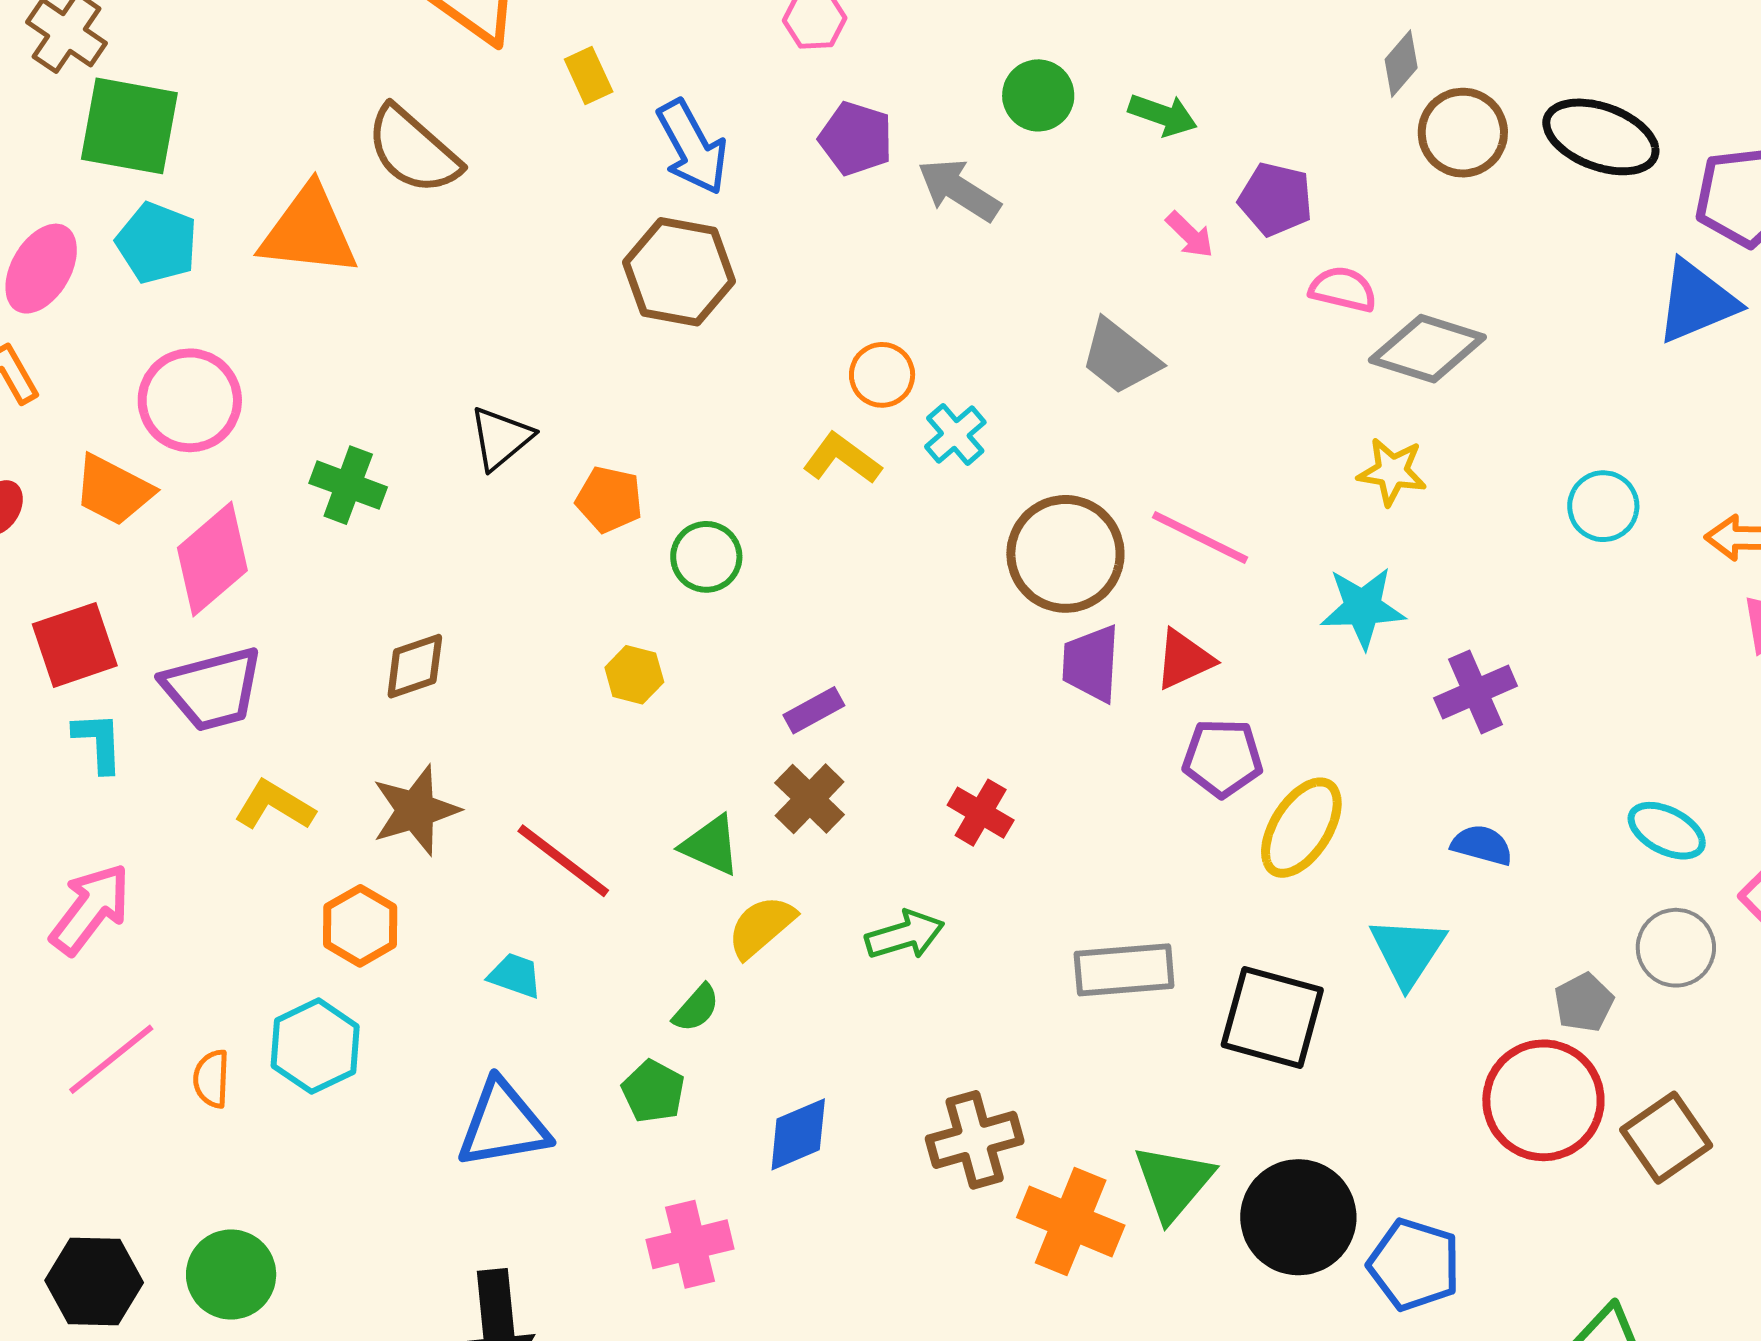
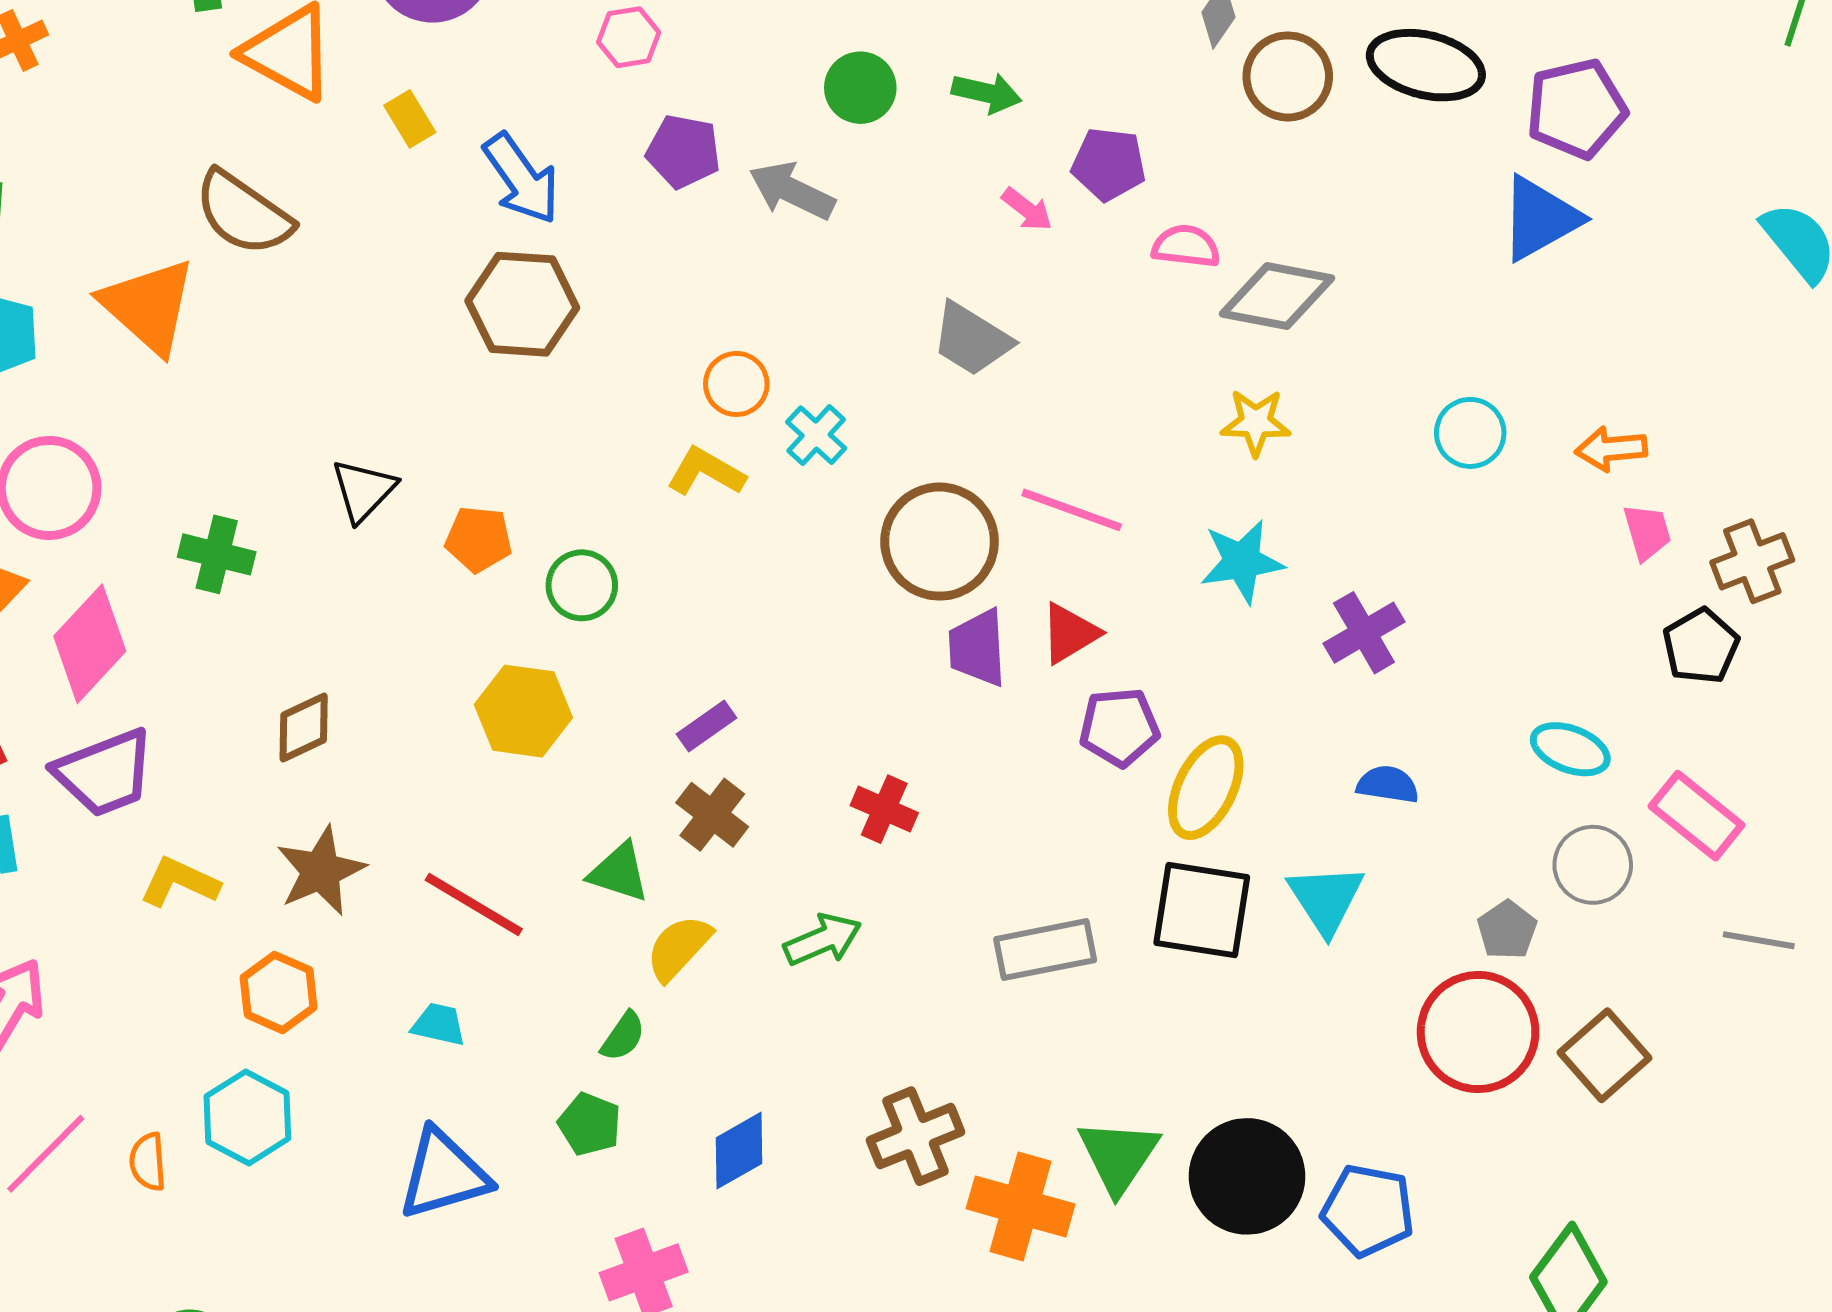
orange triangle: (309, 231) -> (148, 306), turned 42
yellow hexagon: (634, 675) -> (523, 711), size x1.6
black square: (1272, 1017) -> (1202, 910), moved

